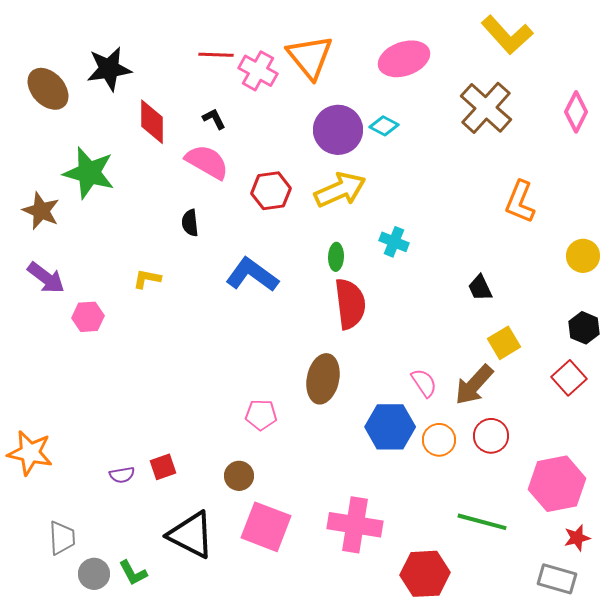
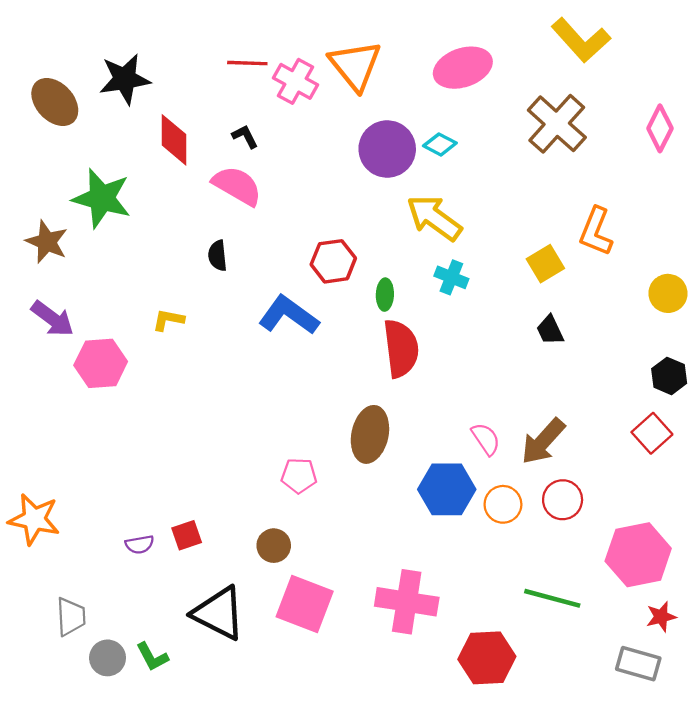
yellow arrow: (340, 190) -> (434, 218), moved, turned -120
red hexagon: (271, 191) -> (333, 261), moved
pink hexagon: (88, 317) -> (101, 363), size x1.4
yellow square: (504, 343) -> (545, 264), moved

